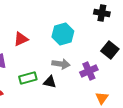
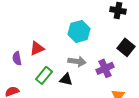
red triangle: (21, 39) -> (37, 48), moved
green rectangle: (28, 78) -> (44, 75), turned -36

